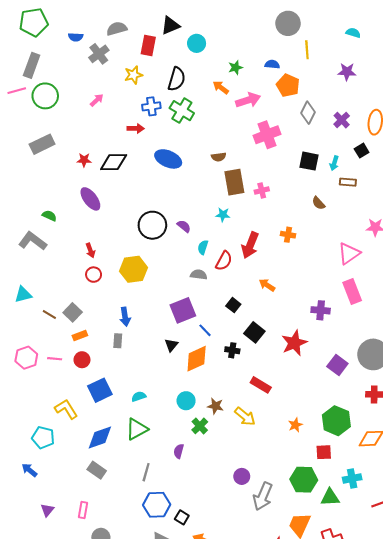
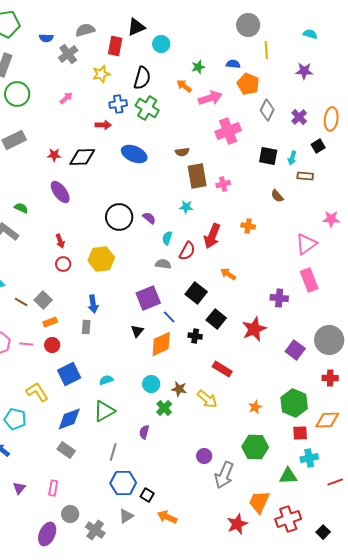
black square: (233, 305) -> (196, 293), size x1.5
red square: (324, 452) -> (300, 433), moved
green hexagon: (304, 480) -> (255, 447), moved

